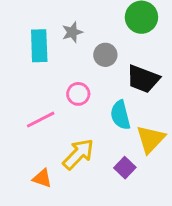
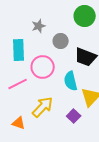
cyan rectangle: (39, 46) -> (19, 50), moved
pink circle: (78, 94) -> (43, 67), size x1.5

